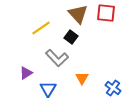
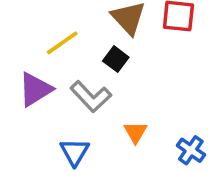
purple triangle: (26, 73) -> (35, 89), moved, size x1.5

